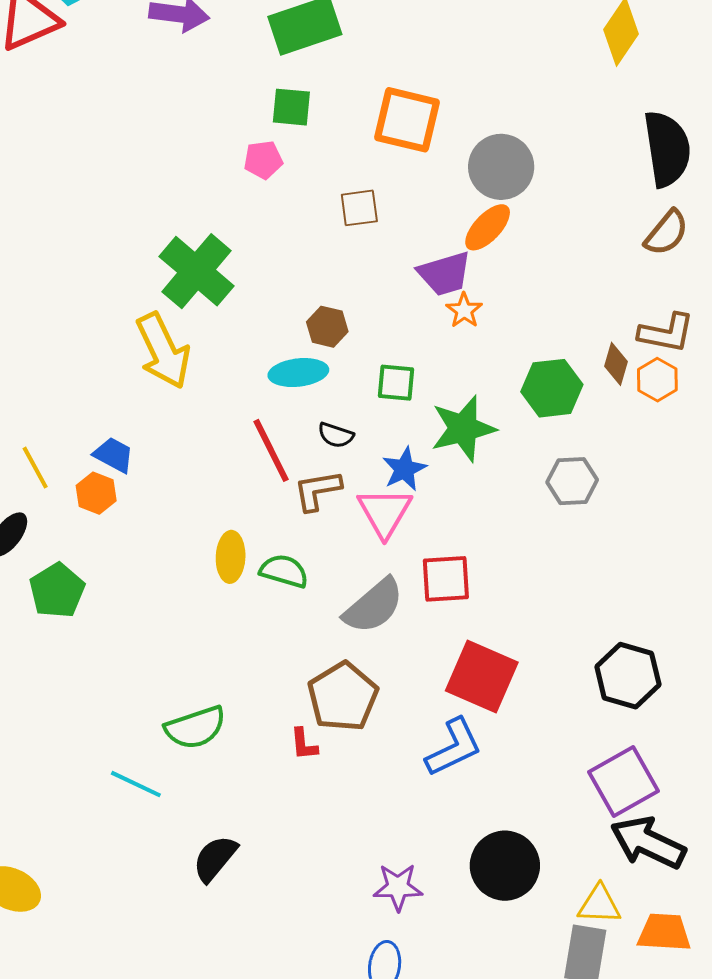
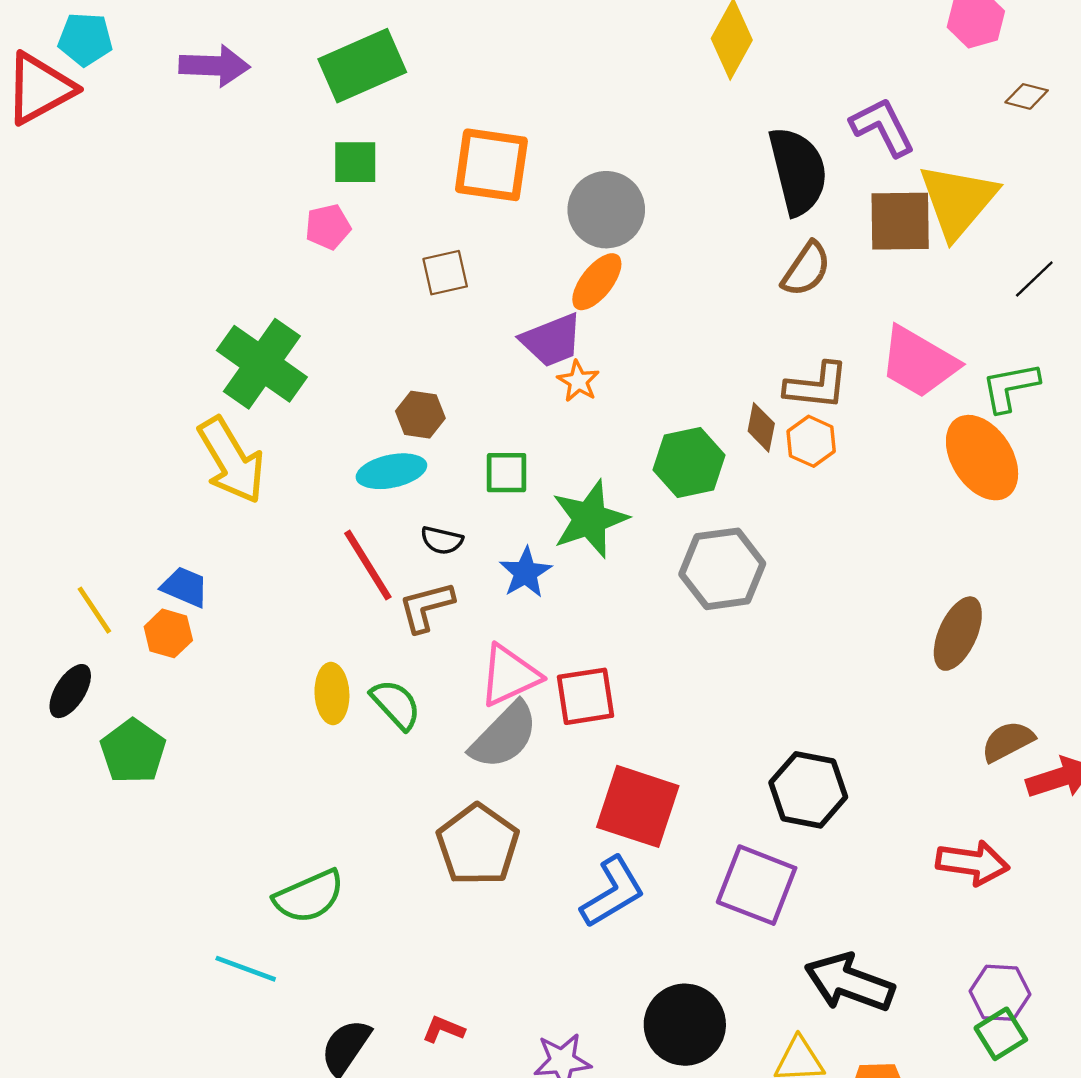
gray hexagon: (572, 481) -> (722, 569), size x1.4
pink triangle: (385, 512) -> (509, 675), moved, turned 40
green semicircle: (284, 571) -> (396, 704), turned 36
red L-shape: (304, 744) -> (443, 1029), moved, turned 123
purple square: (623, 782) -> (757, 885), moved, turned -34

